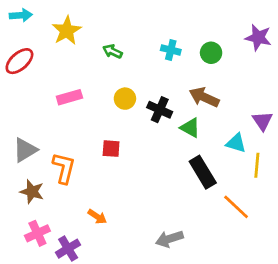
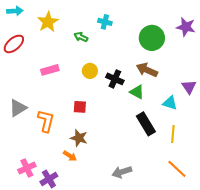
cyan cross: (171, 50) -> (105, 22), moved
green circle: (211, 53) -> (152, 38), size x1.6
yellow line: (257, 165) -> (173, 134), moved
brown star: (32, 192) -> (79, 138), moved
orange line: (236, 207) -> (177, 169), moved

